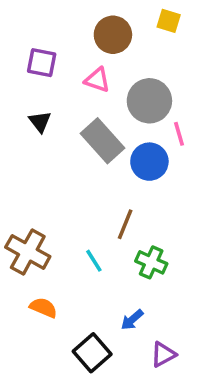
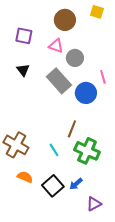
gray circle: (149, 101) -> (75, 58), moved, size x0.7
green cross: (151, 262) -> (87, 151), size x1.4
black square: (92, 353) -> (53, 186), moved

